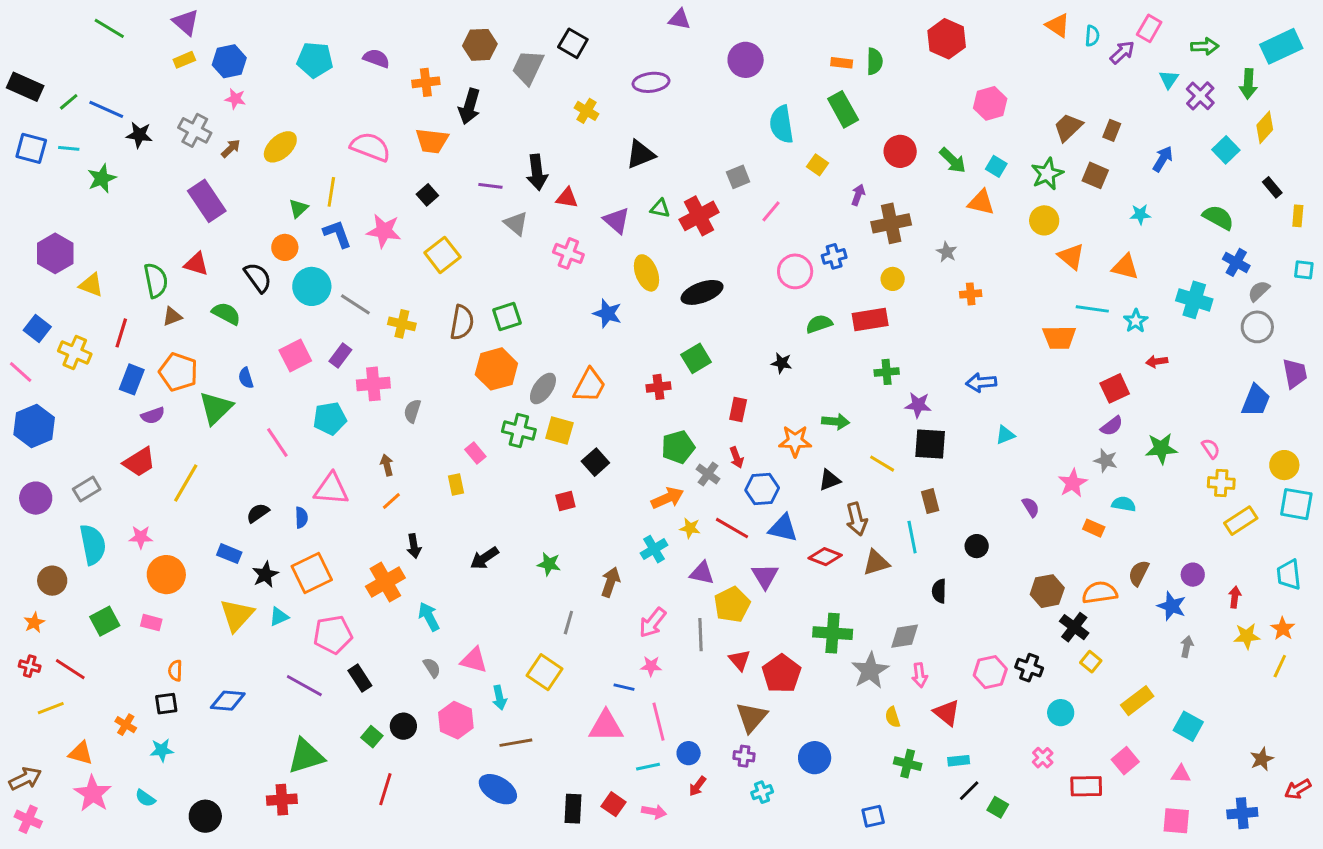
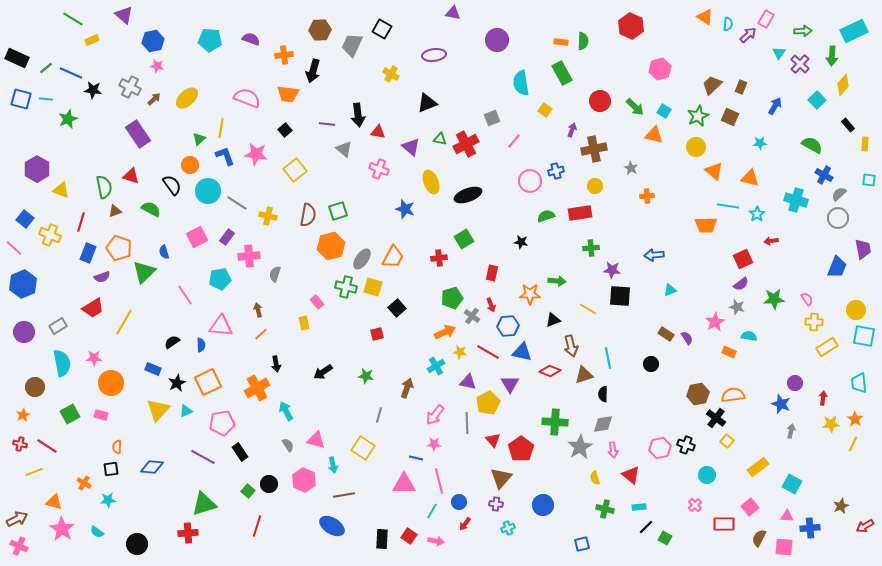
yellow rectangle: (184, 60) -> (92, 40), moved
brown rectangle: (930, 501) -> (666, 334), moved, turned -42
brown semicircle: (1139, 573) -> (759, 538), moved
black semicircle: (939, 591) -> (603, 394), moved
cyan line: (648, 767) -> (432, 511), turned -49
blue cross: (1242, 813) -> (810, 528), moved

